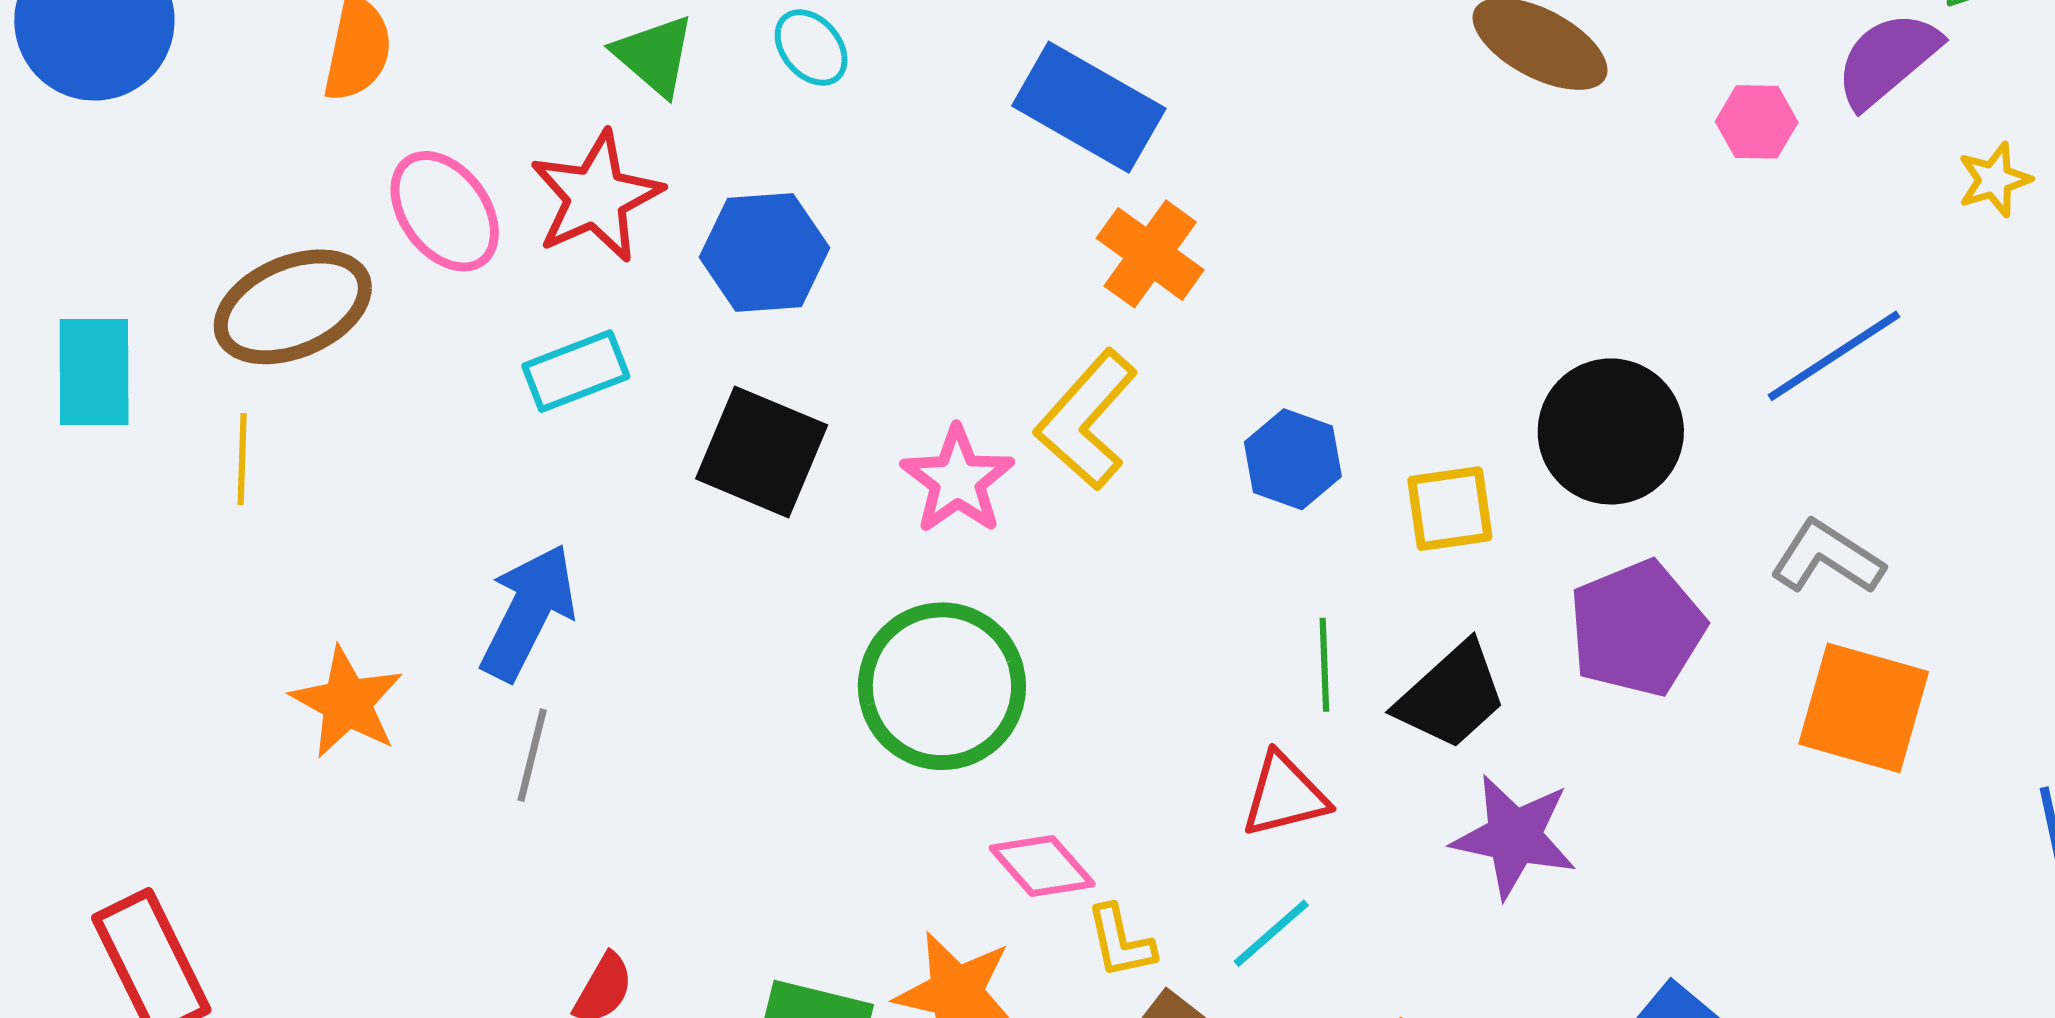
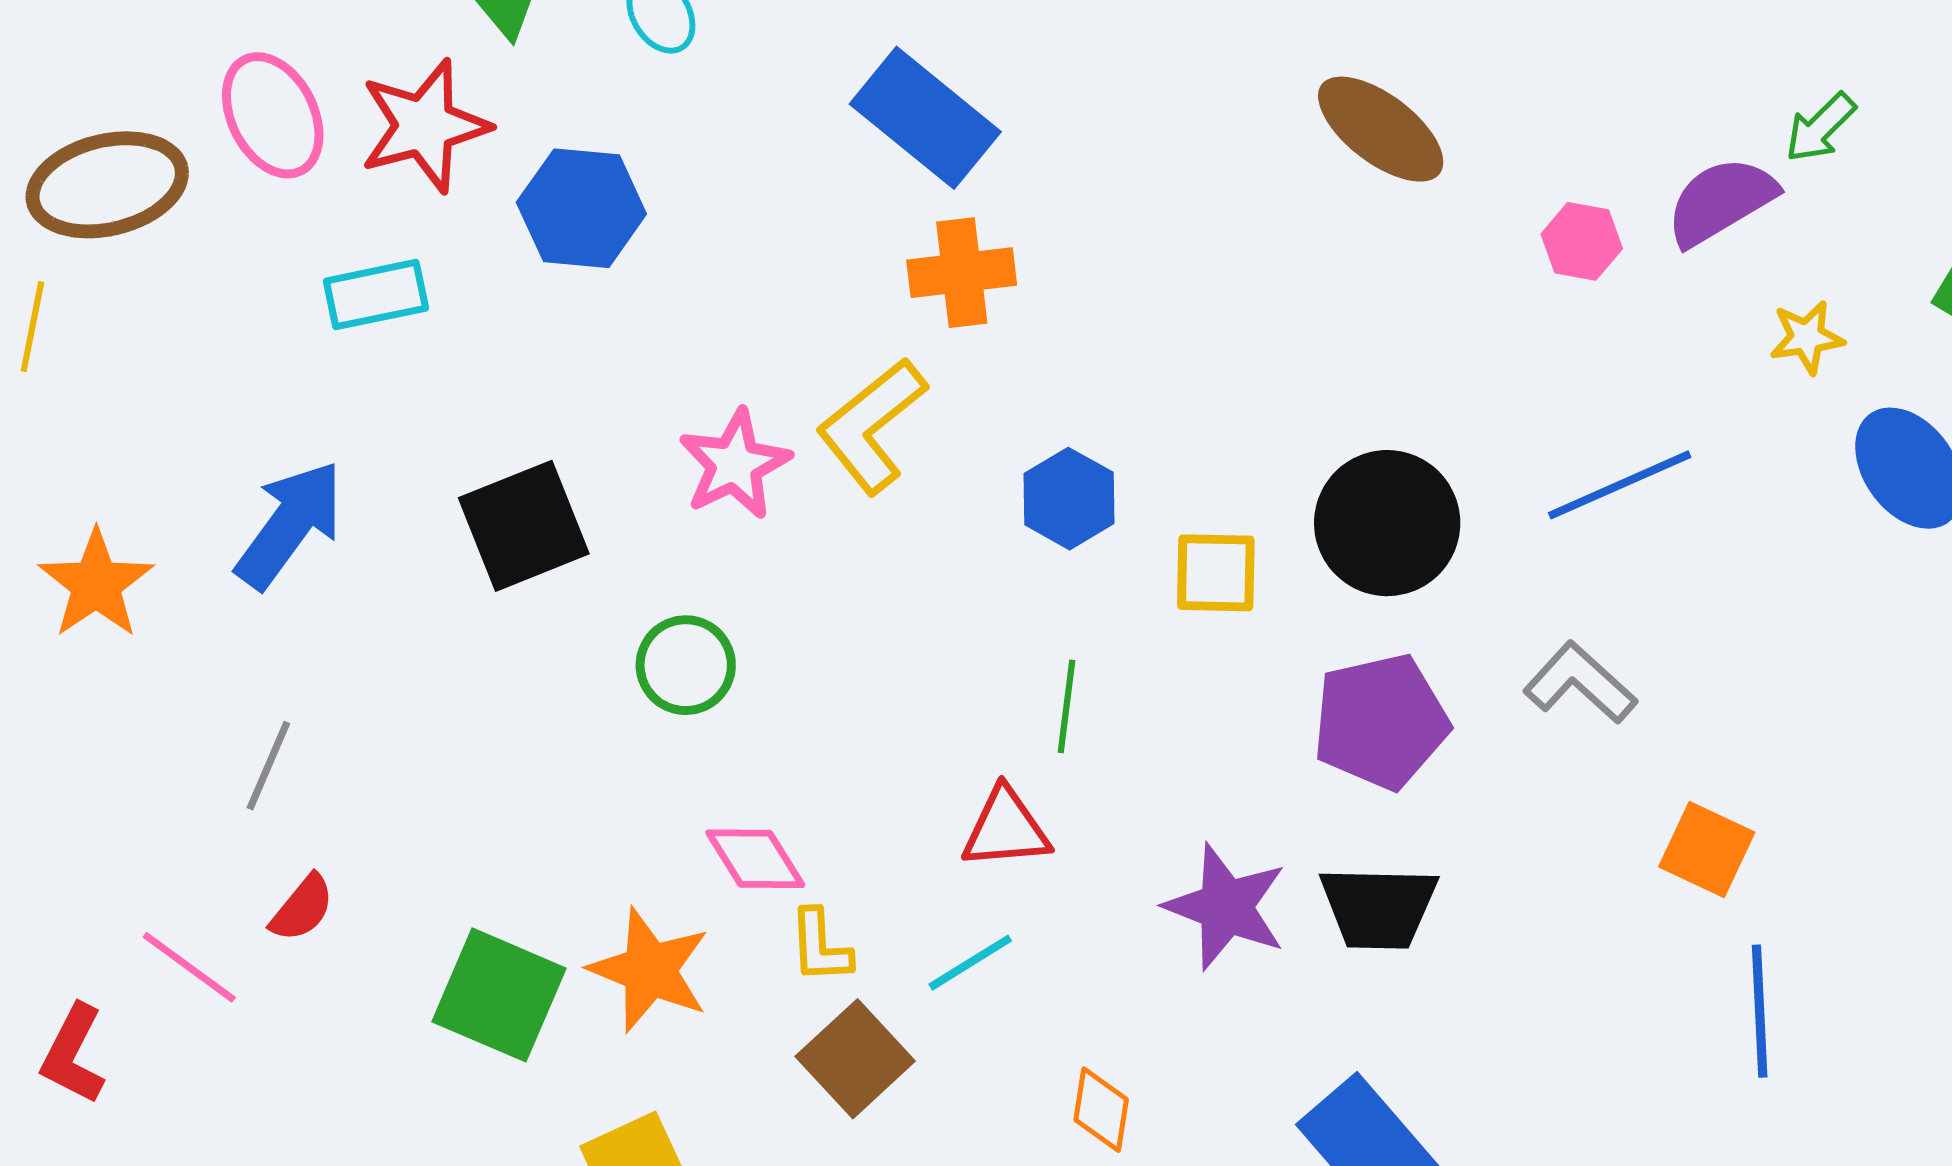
orange cross: (1150, 254) -> (962, 273), turned 38
black square: (762, 452) -> (524, 526), moved, turned 36
green circle: (942, 686) -> (686, 665), size x0.6
black trapezoid: (1451, 696) -> (1379, 907), moved, turned 34
orange square: (1864, 708) -> (1707, 849), moved, size x0.7
gray line: (532, 755) -> (268, 766), moved

